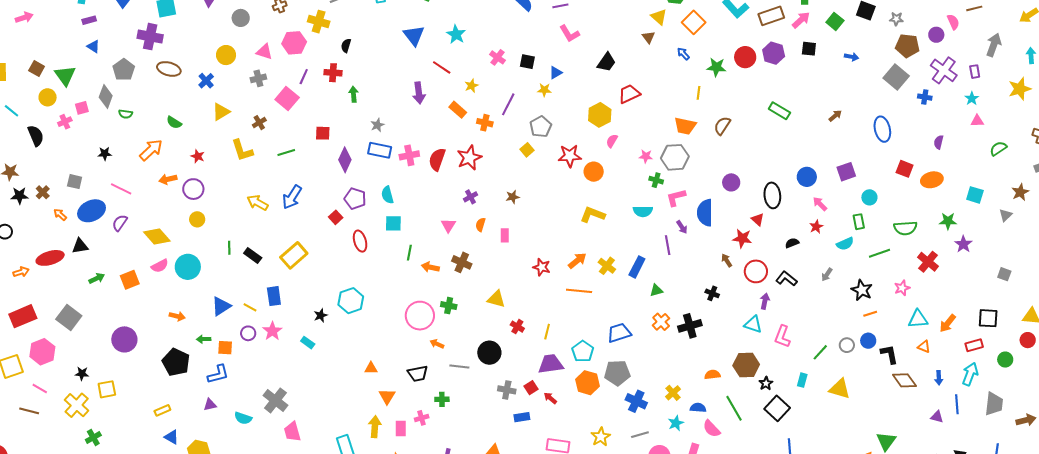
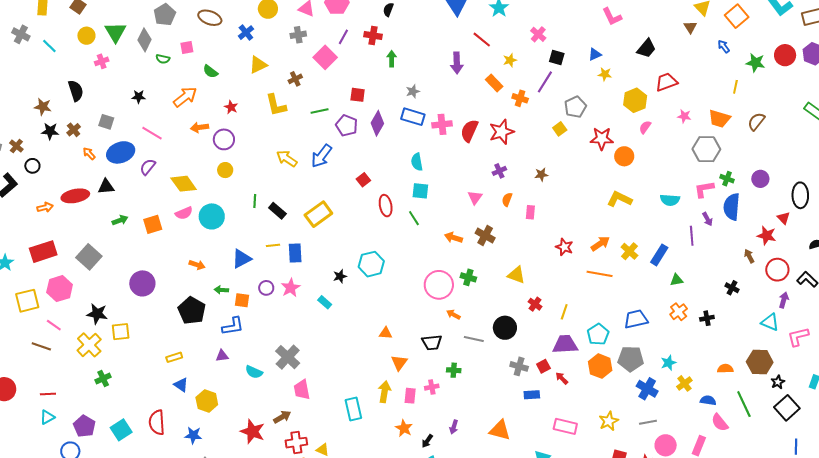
black square: (527, 62) -> (557, 58), moved
green triangle: (65, 76) -> (115, 32), moved
yellow star: (544, 90) -> (605, 74), moved
pink square: (82, 108) -> (187, 48), moved
black semicircle: (36, 136) -> (76, 91), moved
pink star: (646, 156) -> (684, 116), moved
green cross: (656, 180) -> (727, 179), moved
purple pentagon: (355, 199) -> (347, 125), moved
green line: (409, 253) -> (414, 218), moved, turned -49
yellow line: (250, 307) -> (273, 245), moved, turned -40
black cross: (690, 326) -> (707, 318), size x0.6
pink L-shape: (782, 337) -> (798, 337), turned 50
black star: (82, 374) -> (97, 314), size x1.5
cyan star: (676, 423) -> (668, 363), moved

